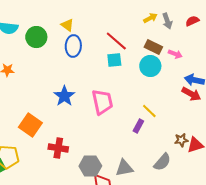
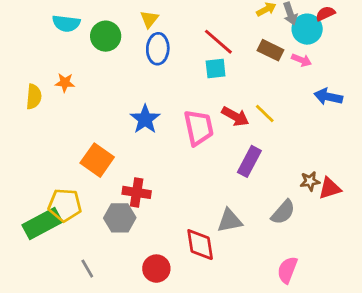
yellow triangle: (67, 25) -> (149, 19), turned 32
cyan circle: (150, 66) -> (307, 29), moved
red arrow: (191, 94) -> (235, 116), moved
yellow line: (149, 111) -> (265, 114), moved
purple rectangle: (138, 126) -> (249, 161), size x1.5
gray hexagon: (90, 166) -> (120, 218), moved

